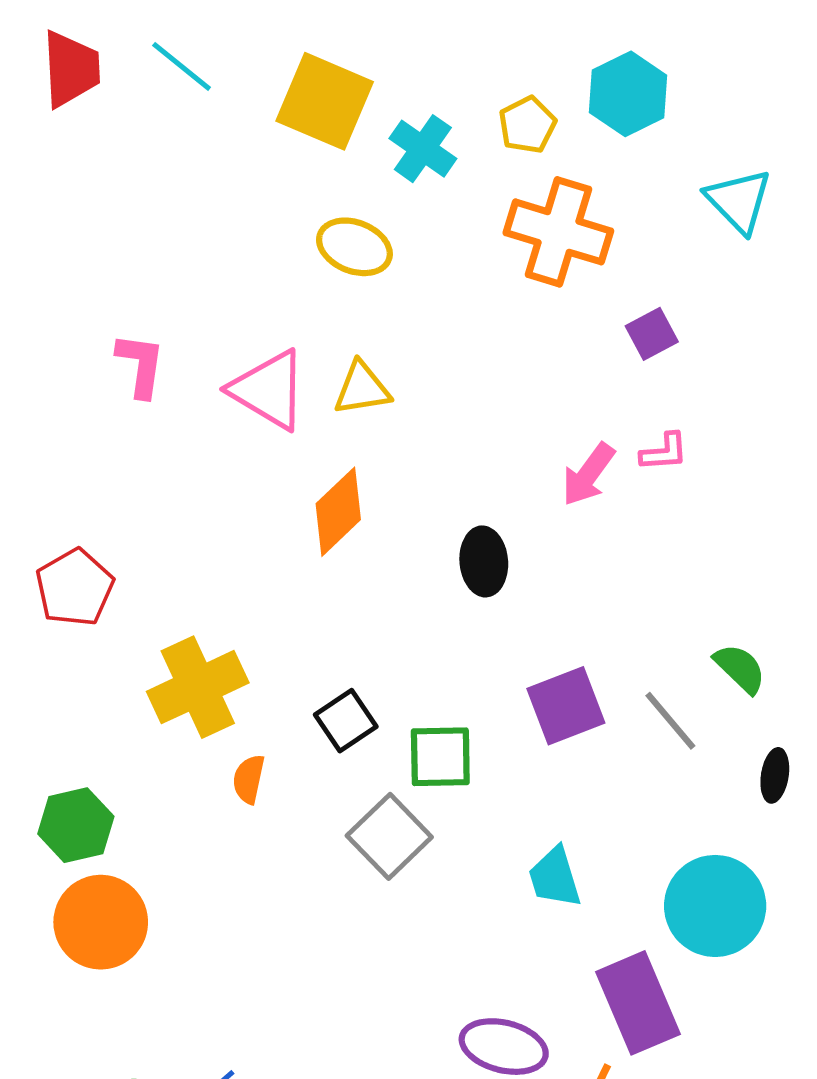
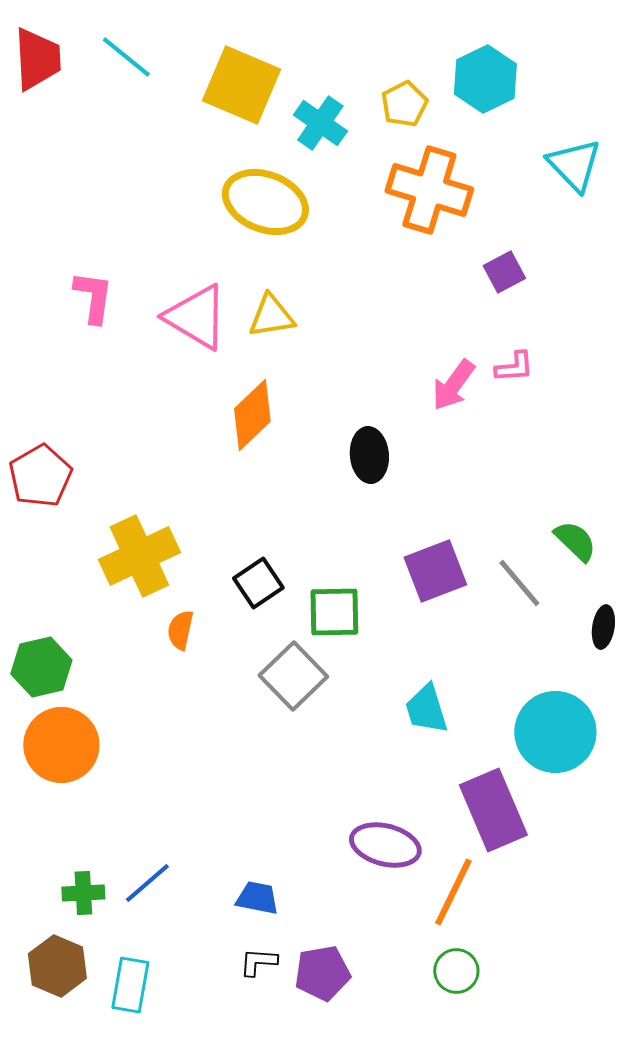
yellow ellipse: (354, 247) -> (265, 202), size x1.4

